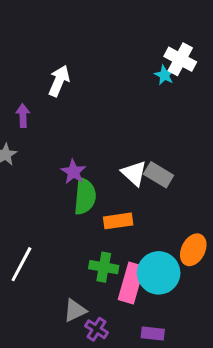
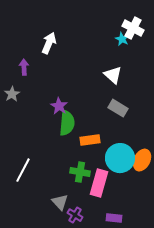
white triangle: (134, 173) -> (113, 75), moved
cyan circle: (159, 273) -> (120, 158), moved
gray triangle: (75, 310) -> (60, 202), turned -48

